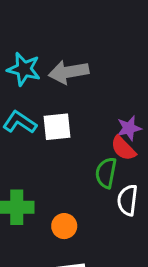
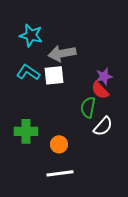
gray arrow: (69, 72) -> (62, 53), moved
white semicircle: (128, 200) -> (103, 126), turned -145

